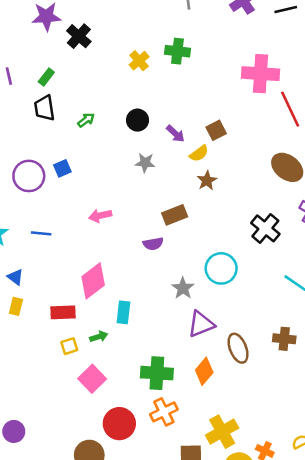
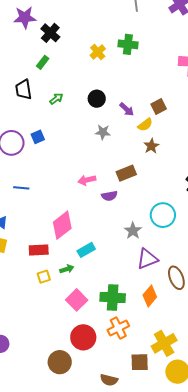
green rectangle: (46, 77) -> (43, 62), moved
pink arrow: (100, 216) -> (87, 180), moved
cyan rectangle: (123, 312) -> (86, 250), turned 54
pink square: (92, 379) -> (77, 300), moved

